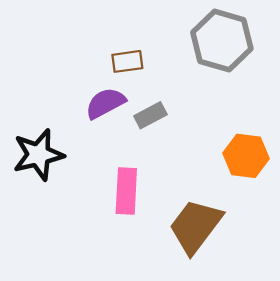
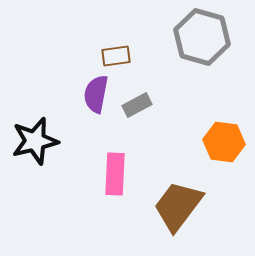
purple semicircle: (105, 103) -> (96, 94), turned -51

